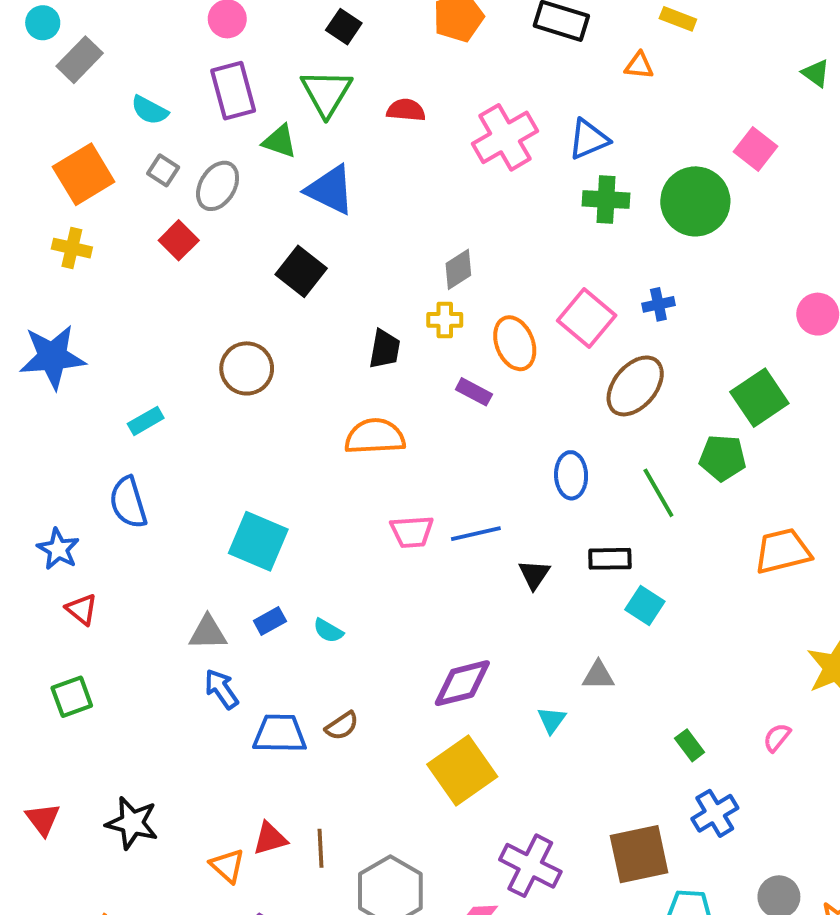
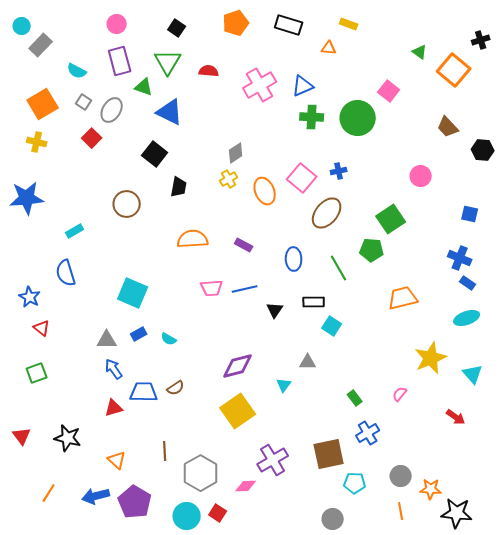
yellow cross: (445, 320) -> (229, 179), turned -30
black trapezoid: (385, 349) -> (179, 187), moved
purple rectangle: (474, 392) -> (244, 245), moved
red triangle: (270, 839) -> (114, 408), moved
purple cross: (530, 866) -> (273, 460), turned 32

